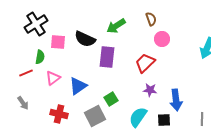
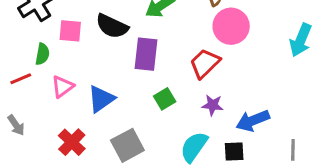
pink circle: (162, 39) -> (231, 26), size x1.5
green square: (111, 99) -> (165, 99), moved
blue arrow: (176, 100) -> (253, 121), turned 75
red cross: (59, 114) -> (72, 142), turned 30

